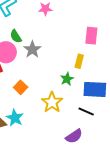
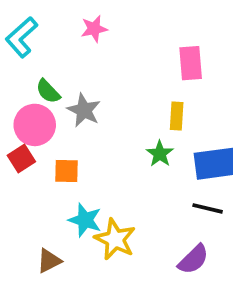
orange square: (21, 87) -> (66, 171), moved, turned -32
yellow star: (52, 102) -> (115, 239), moved
cyan star: (15, 118) -> (85, 220), moved

